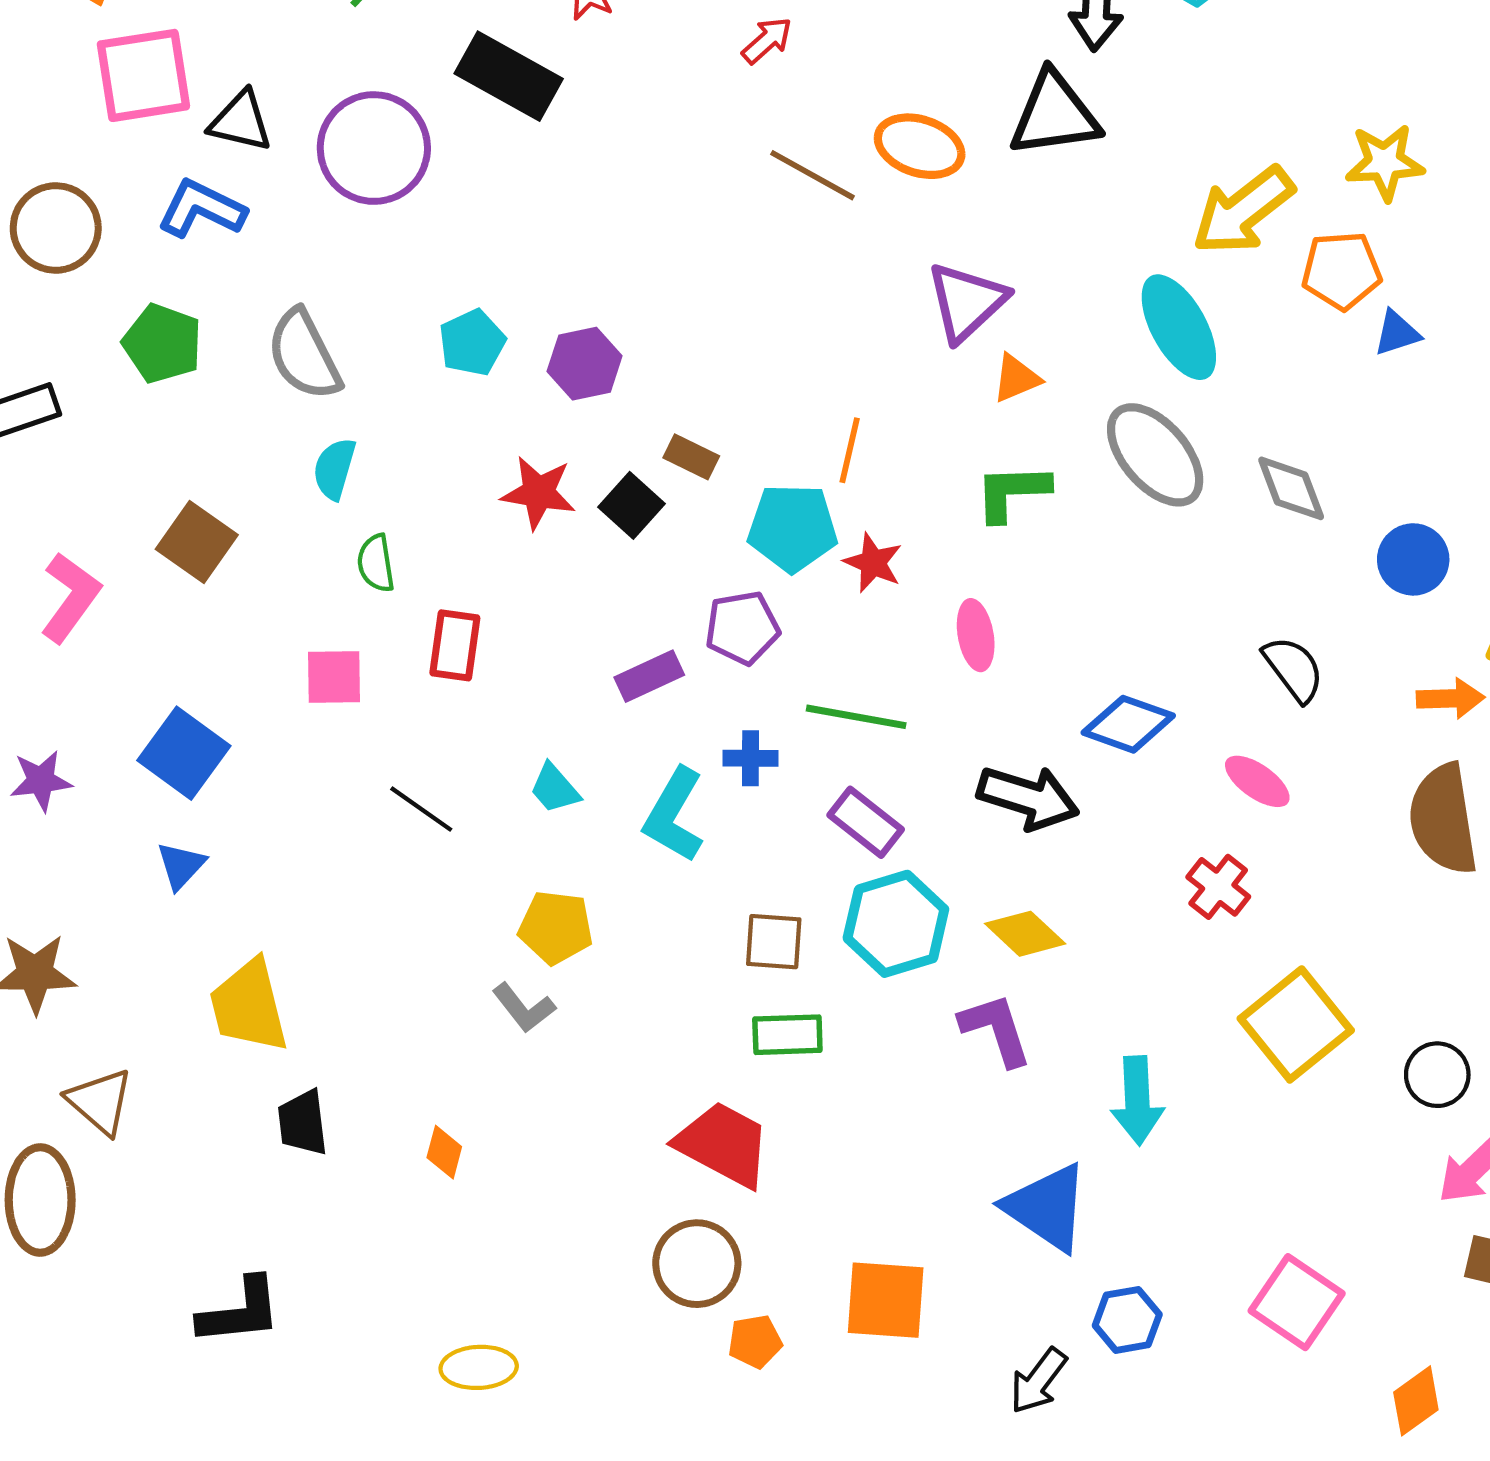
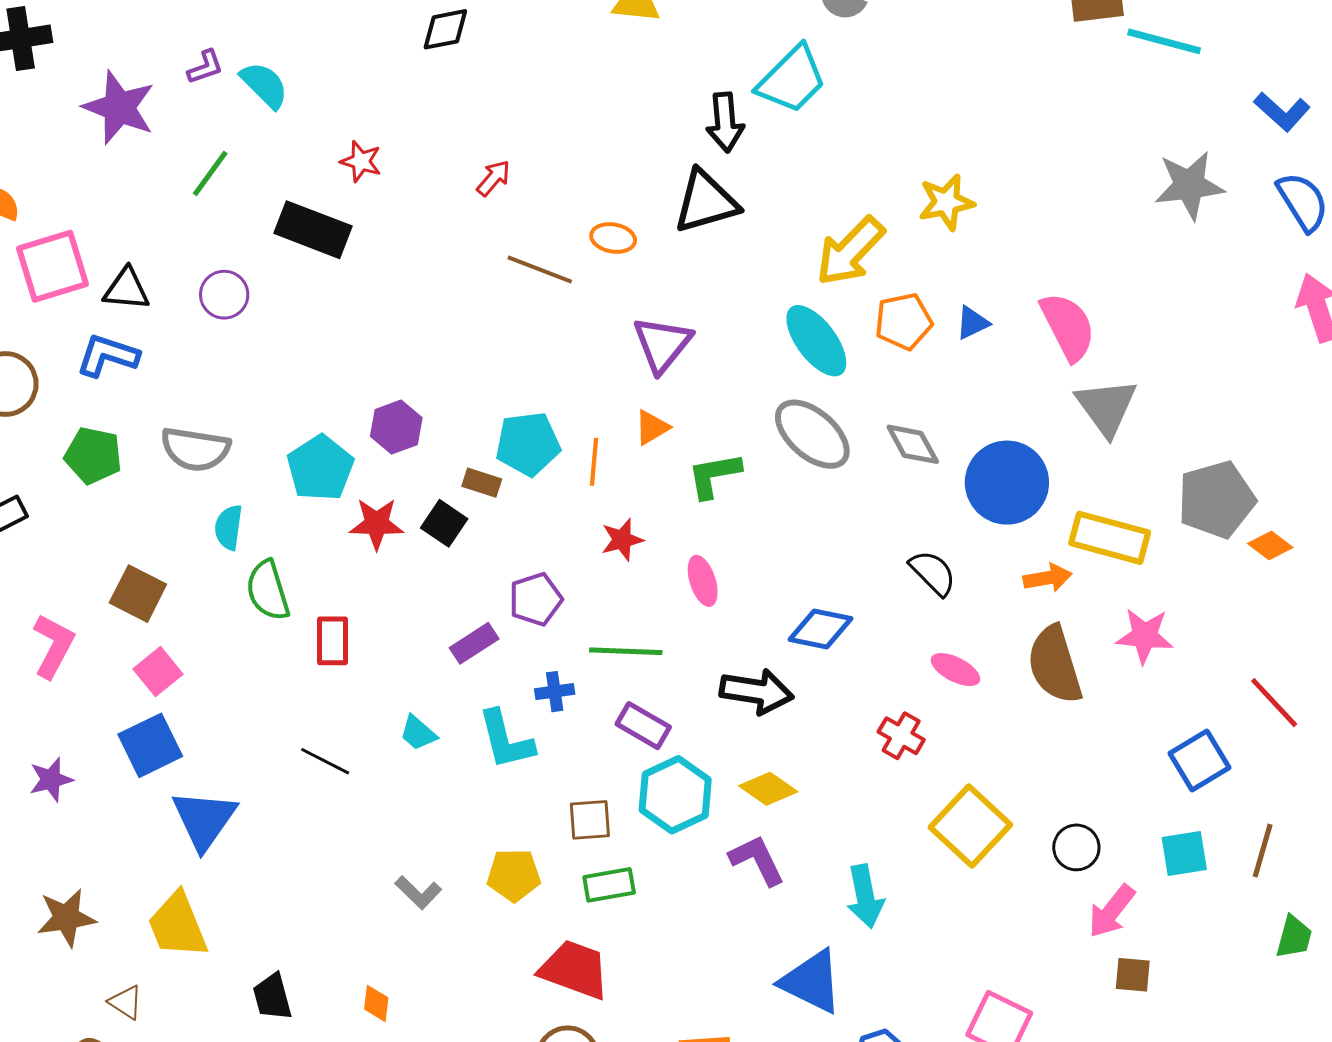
orange ellipse: (920, 146) -> (613, 238), size x0.7
purple circle: (374, 148) -> (224, 295), size x0.6
orange pentagon: (1341, 271) -> (904, 321), moved
cyan pentagon: (472, 343) -> (320, 468), moved, size x1.4
gray semicircle: (304, 355) -> (195, 449), turned -46
orange triangle: (1016, 378) -> (652, 427), moved
cyan pentagon: (793, 528) -> (528, 444), moved
blue circle: (1413, 559) -> (1007, 483), size x1.6
green semicircle: (376, 563) -> (268, 590), size x1.5
red star: (873, 563) -> (622, 540), turned -30
pink square: (334, 677) -> (158, 672), moved, turned -30
blue square: (184, 753) -> (150, 745), turned 36
pink ellipse: (1257, 781) -> (955, 670), moved
cyan L-shape: (674, 815) -> (506, 740), turned -36
blue triangle: (181, 866) -> (204, 820), moved, size x1.8
yellow pentagon: (556, 927) -> (514, 875), moved
yellow trapezoid: (249, 1006) -> (177, 925), moved
brown triangle: (100, 1102) -> (126, 1002), size x0.7

